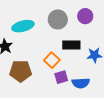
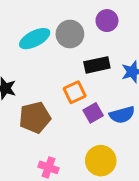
cyan ellipse: (23, 26) -> (35, 39), moved
orange square: (52, 60) -> (75, 92), turned 35

